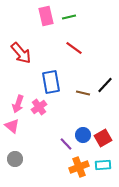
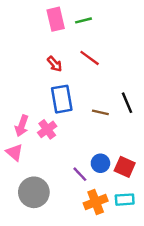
red arrow: (21, 53) -> (54, 64), moved, size x0.6
black line: (105, 85) -> (127, 103), turned -66
red square: (103, 138) -> (125, 167), turned -36
gray circle: (15, 159) -> (34, 192), moved, size x1.6

